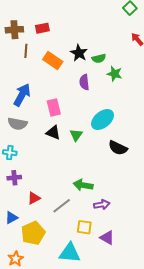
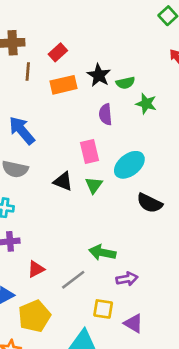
red rectangle: (42, 28) -> (58, 52), moved, turned -32
orange rectangle: (53, 60) -> (64, 85), turned -48
blue arrow: (22, 95) -> (22, 130), turned -70
pink rectangle: (54, 107) -> (90, 151), moved

